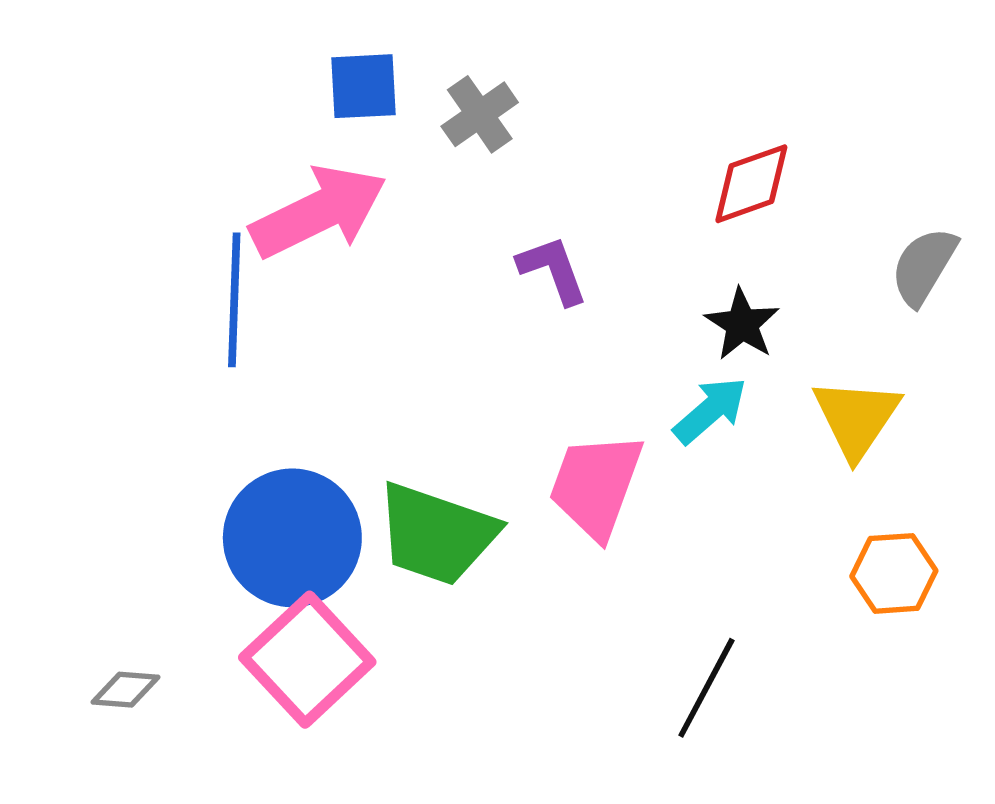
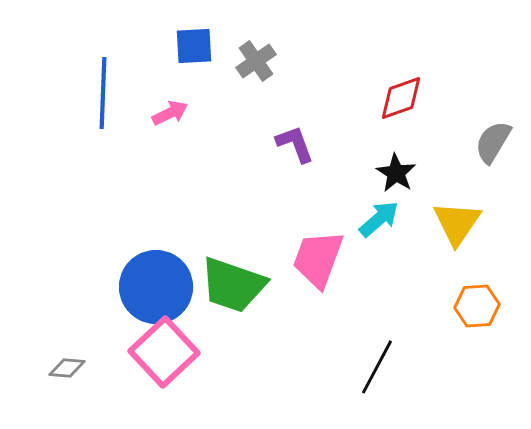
pink arrow: (319, 212) -> (170, 113), size x0.5
blue line: (234, 300) -> (103, 93), moved

